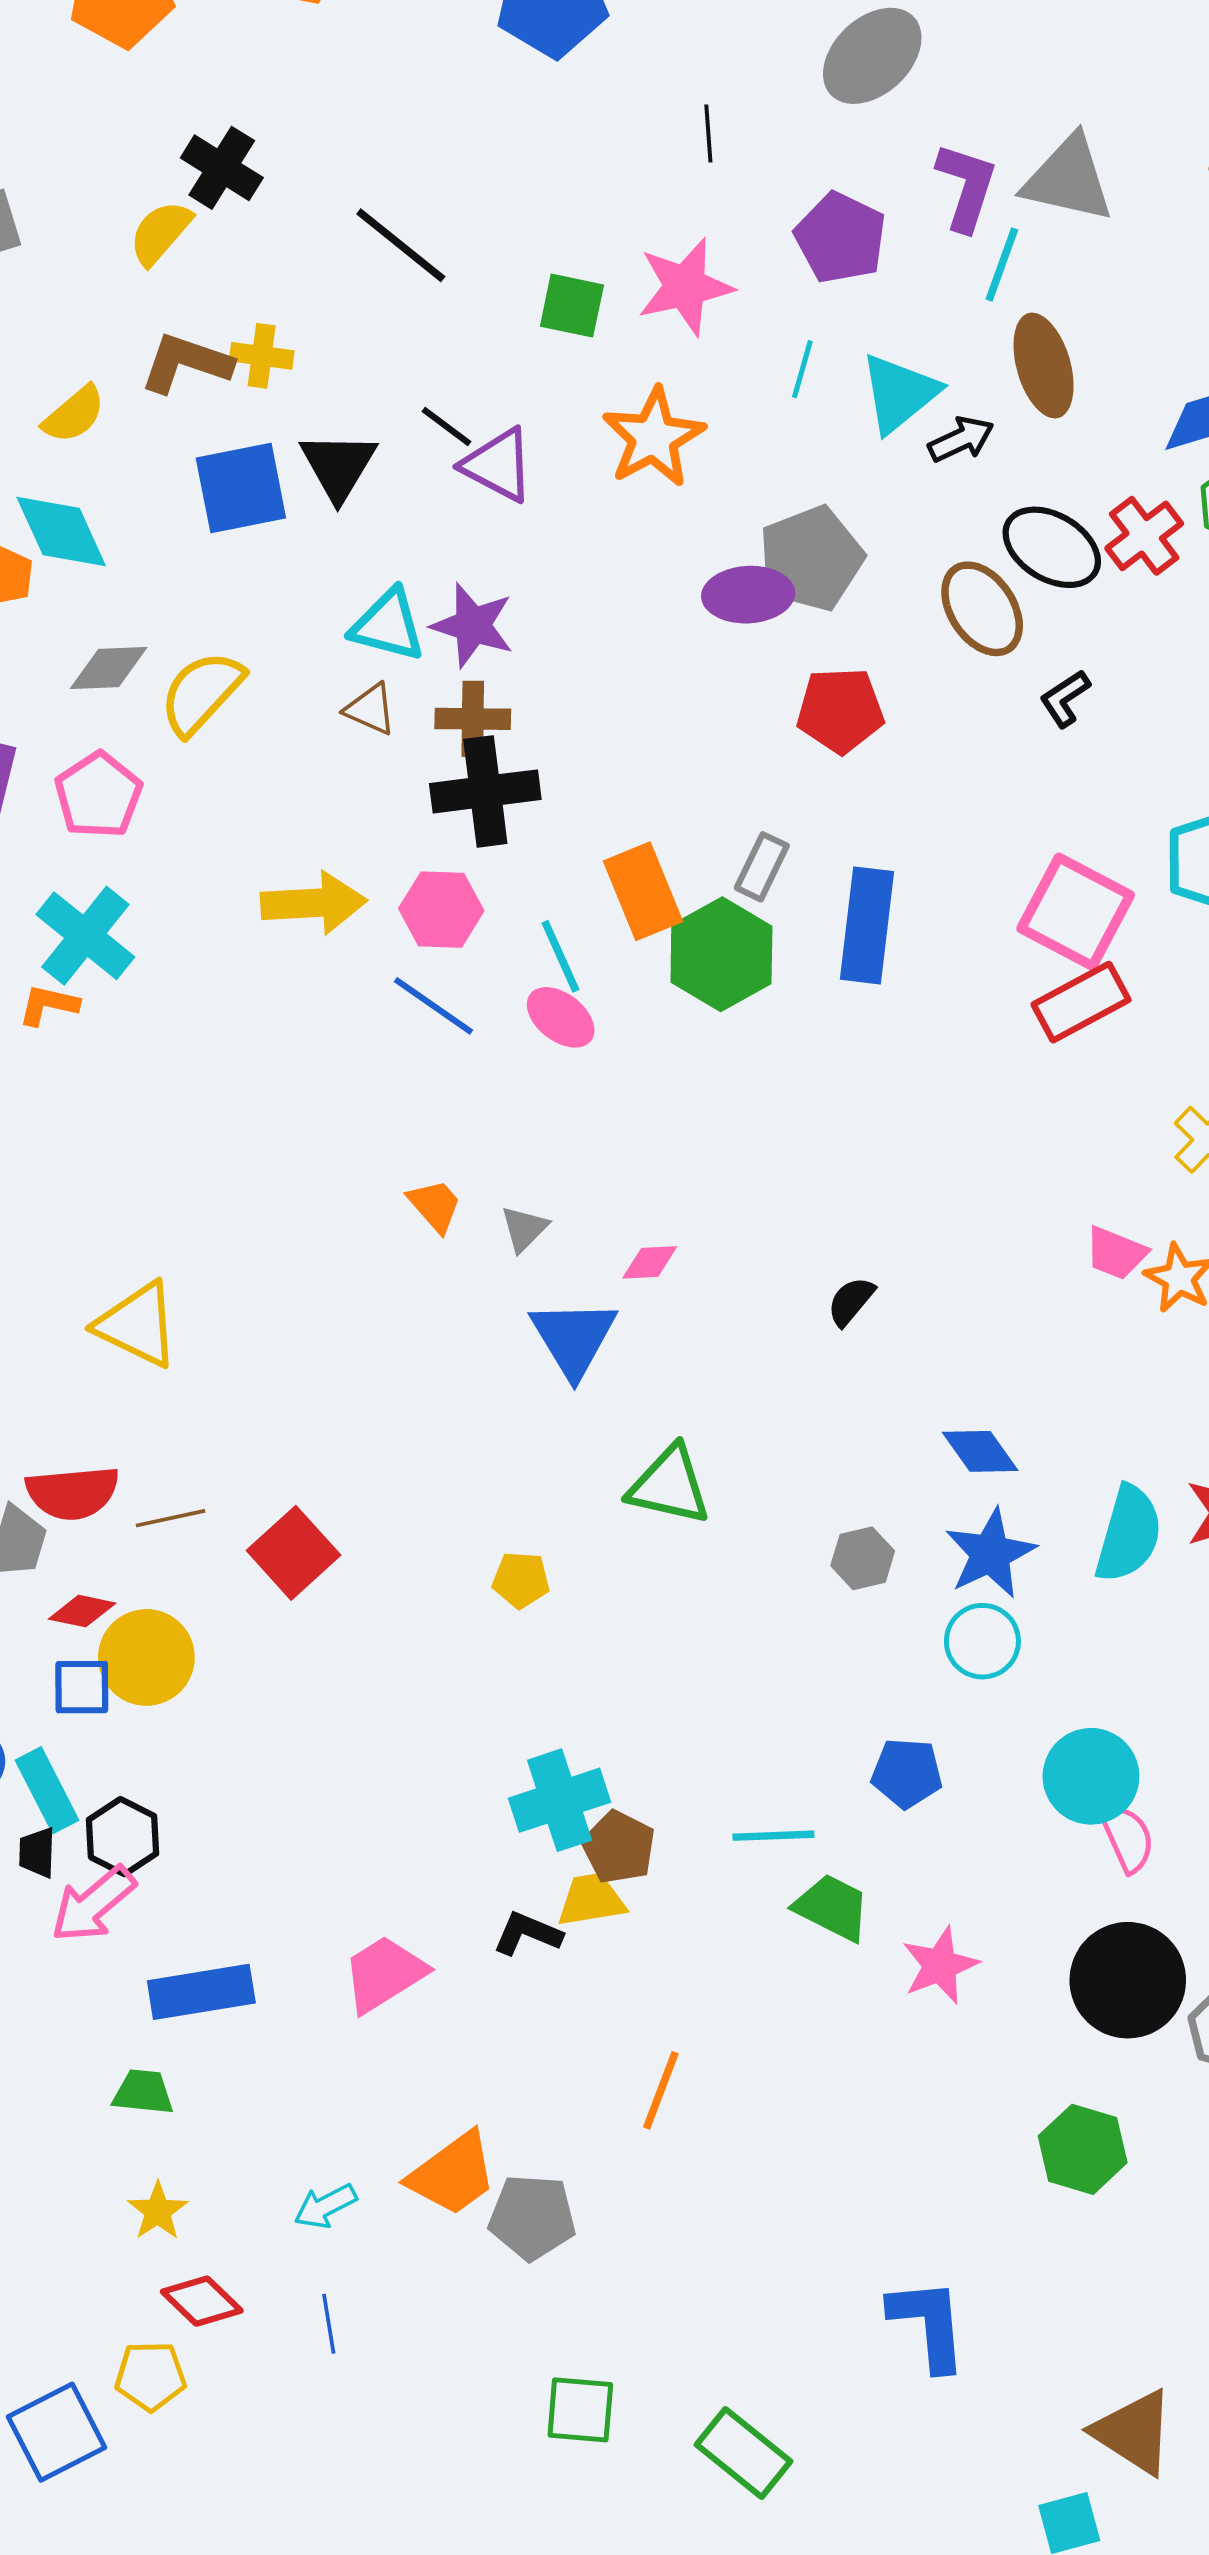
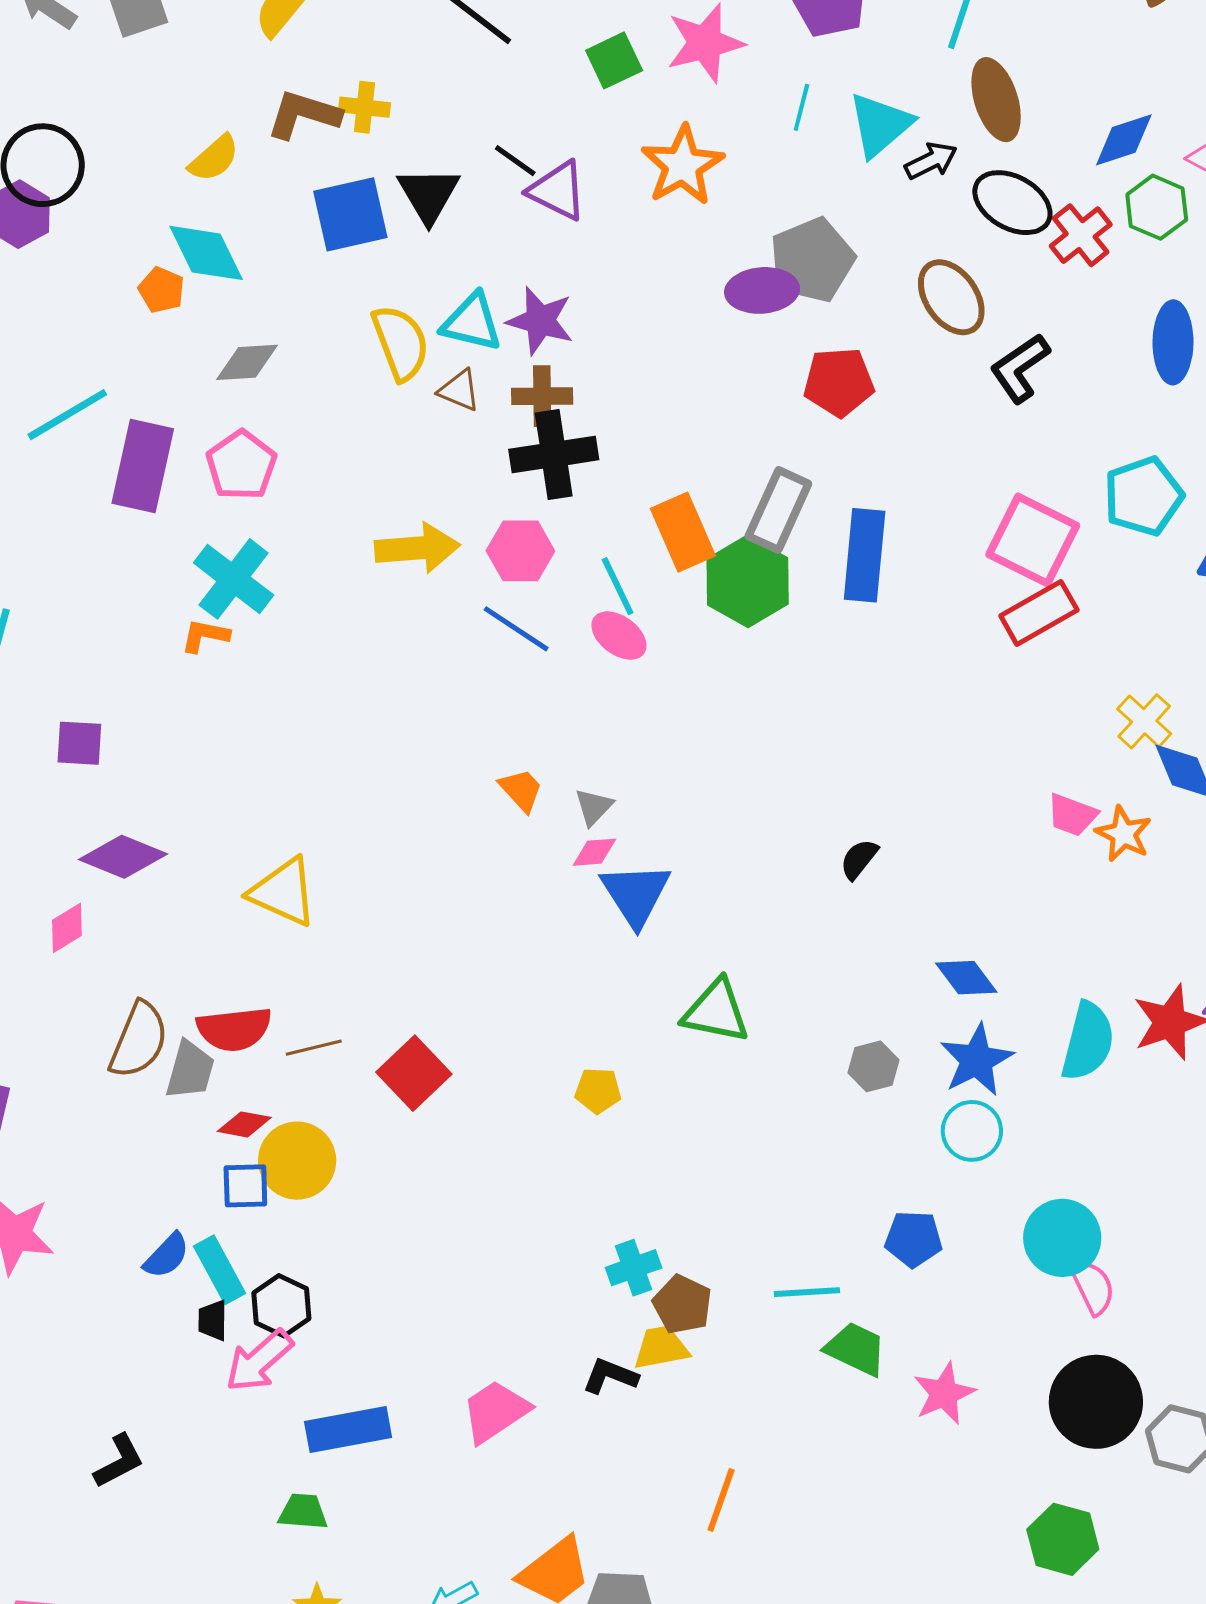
green square: (572, 306) -> (614, 60), turned -36
black ellipse: (1052, 547) -> (1012, 203), moved
yellow semicircle: (202, 693) -> (401, 343), moved, turned 118
black L-shape: (1065, 698) -> (1020, 368), size x1.5
gray rectangle: (762, 867) -> (778, 510), size x1.5
pink diamond: (650, 1262) -> (594, 852), moved
cyan cross: (560, 1800) -> (634, 1268), size x0.7

